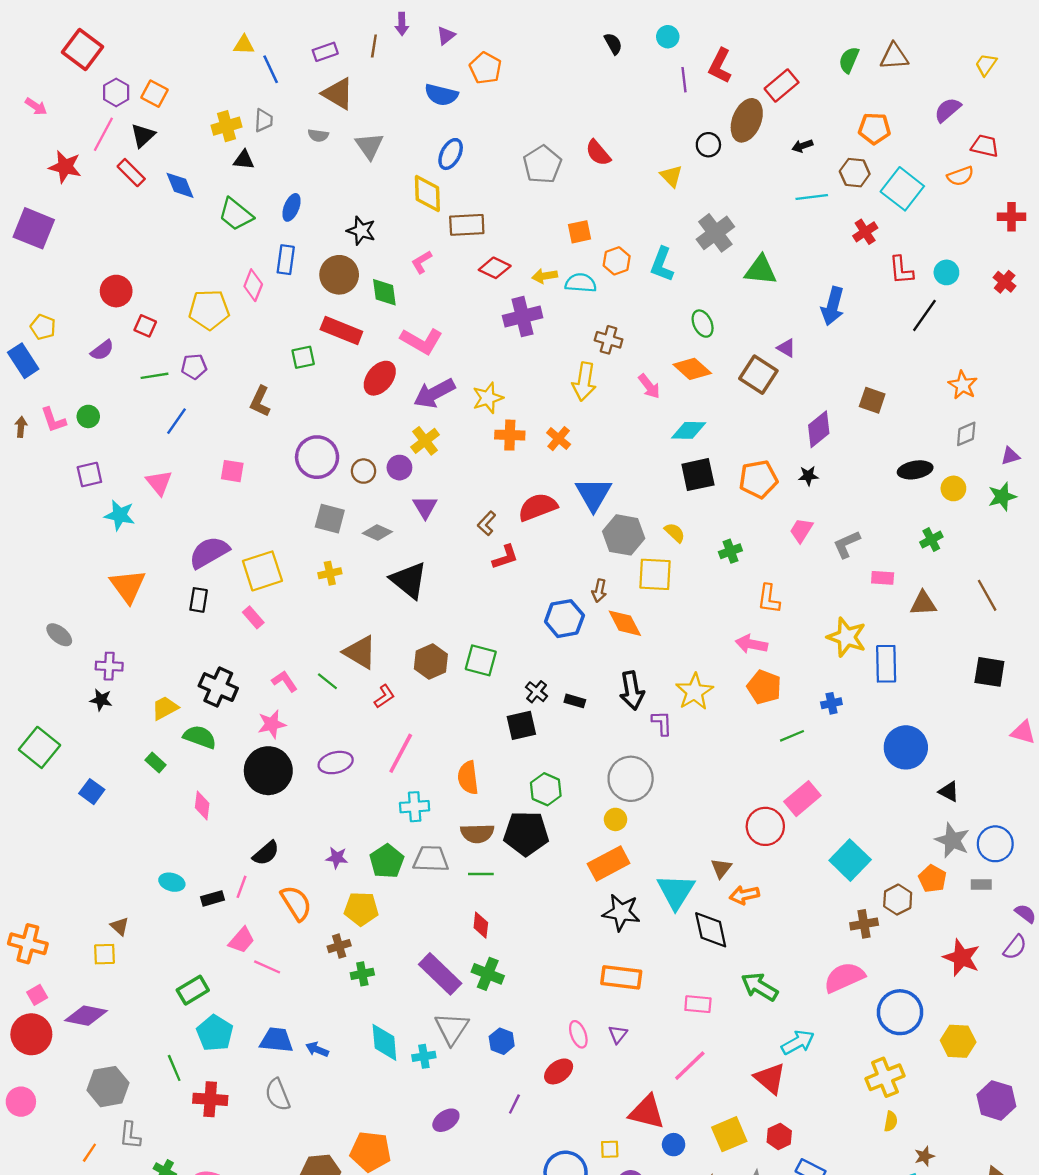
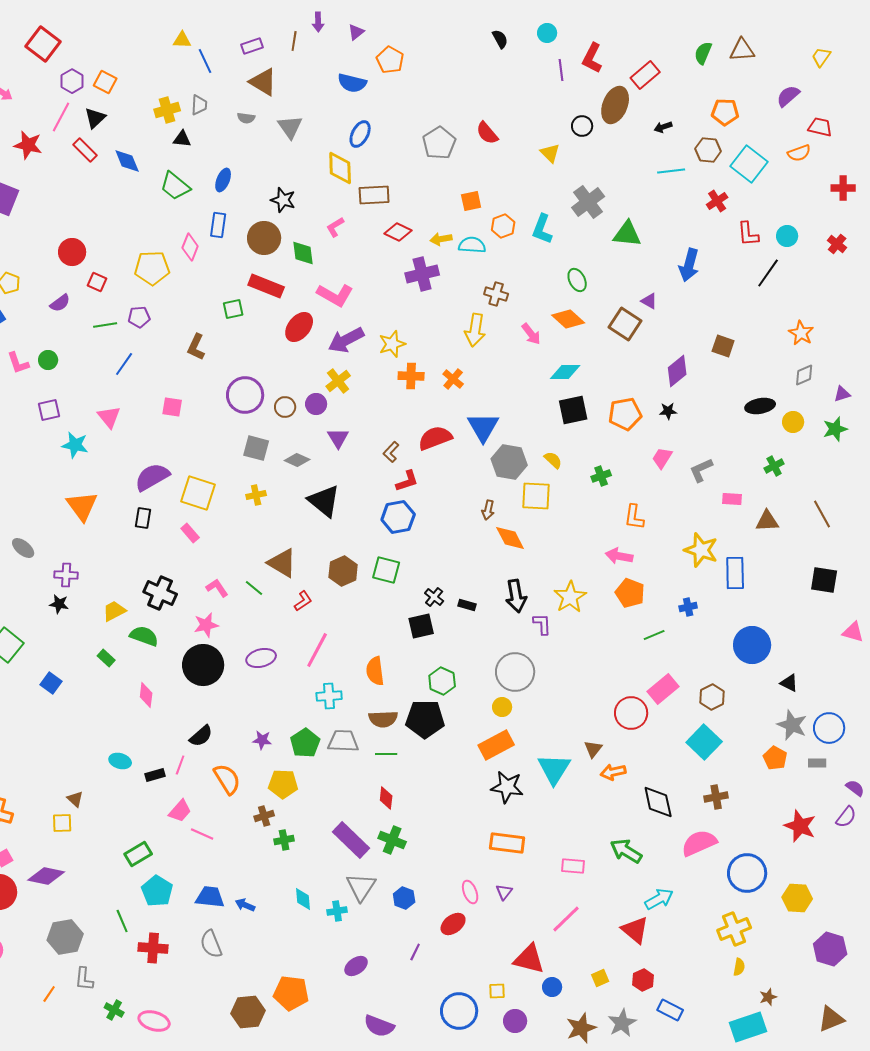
yellow square: (262, 571) -> (198, 493), turned 36
blue hexagon: (564, 619) -> (398, 517), moved
brown hexagon: (898, 900) -> (712, 697), moved
black diamond: (711, 930) -> (658, 802), moved
cyan diamond: (384, 1042) -> (303, 899), size x0.7
yellow square: (729, 1134) -> (600, 978), size x0.6

